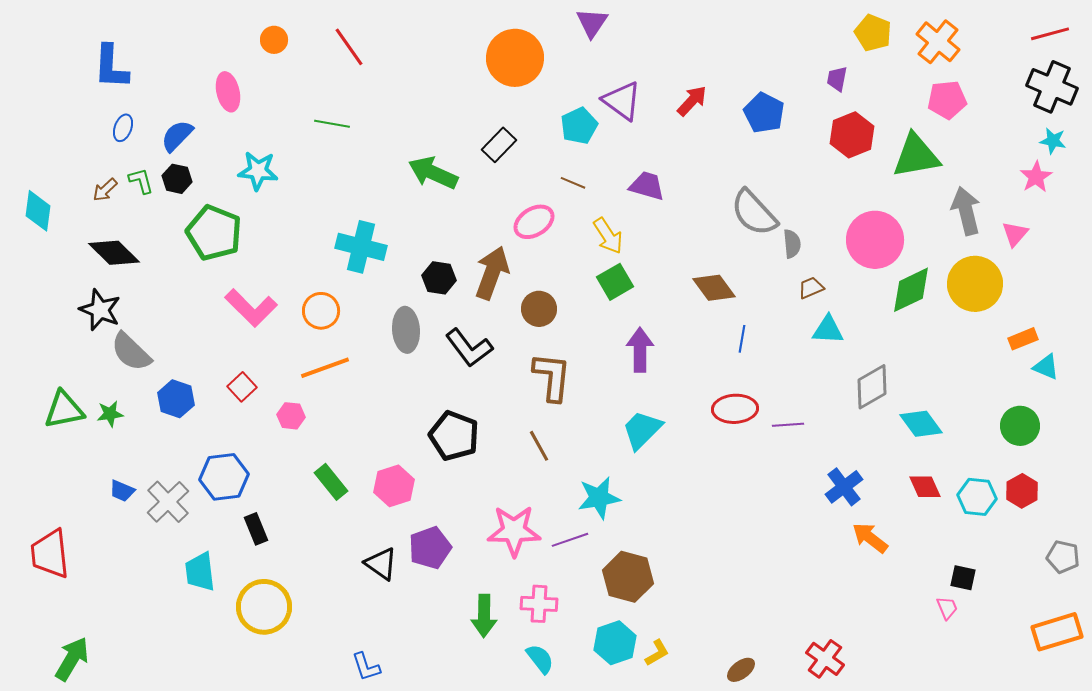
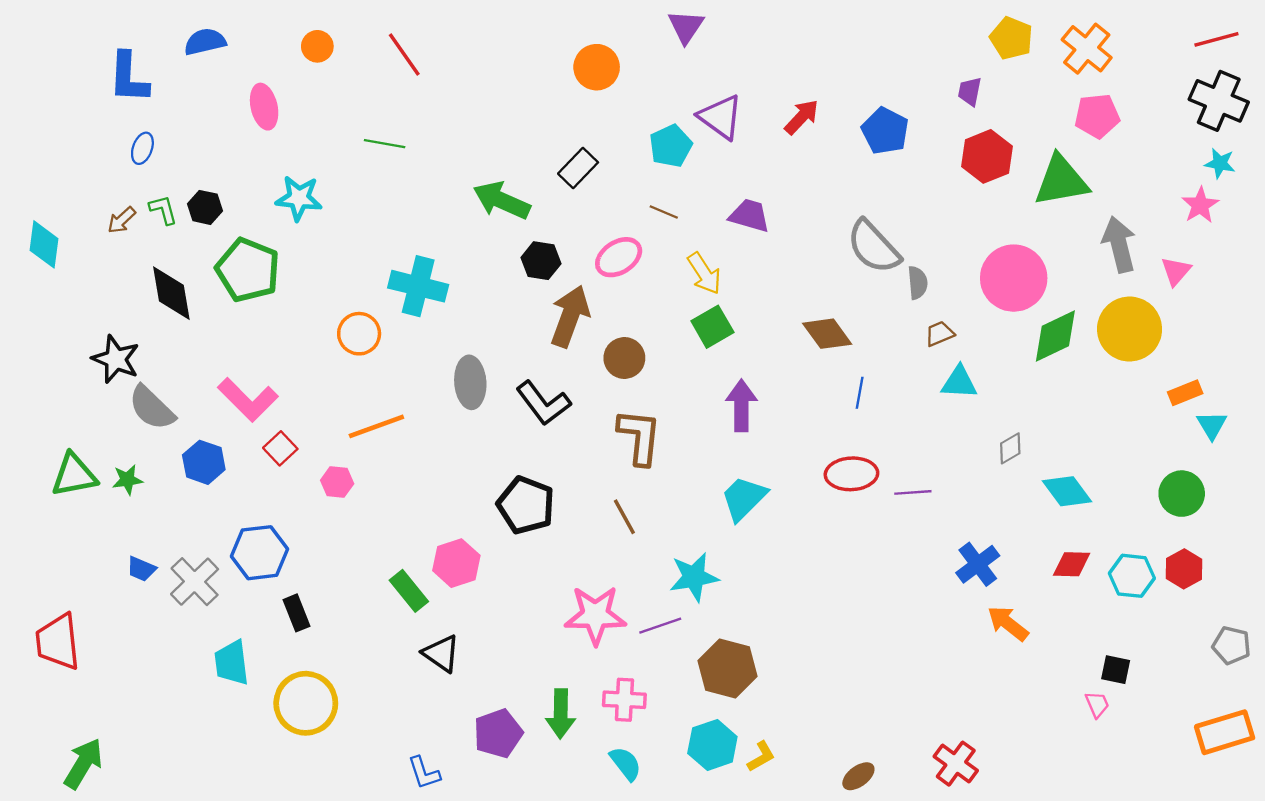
orange circle: (515, 58) -> (597, 67), size x0.7
blue semicircle: (177, 136) -> (205, 42), moved, turned 33
black diamond: (114, 253) -> (171, 293), moved, turned 36
black hexagon: (439, 278) -> (541, 261), moved
pink L-shape: (251, 308) -> (248, 400), moved
orange circle: (321, 311) -> (359, 334), moved
cyan triangle: (1046, 367) -> (1212, 425), turned 36
gray diamond: (872, 387) -> (1010, 448), size x0.6
green rectangle: (331, 482) -> (409, 591), moved
red diamond: (925, 487) -> (1072, 564), turned -64
purple pentagon: (430, 548) -> (498, 733), moved

